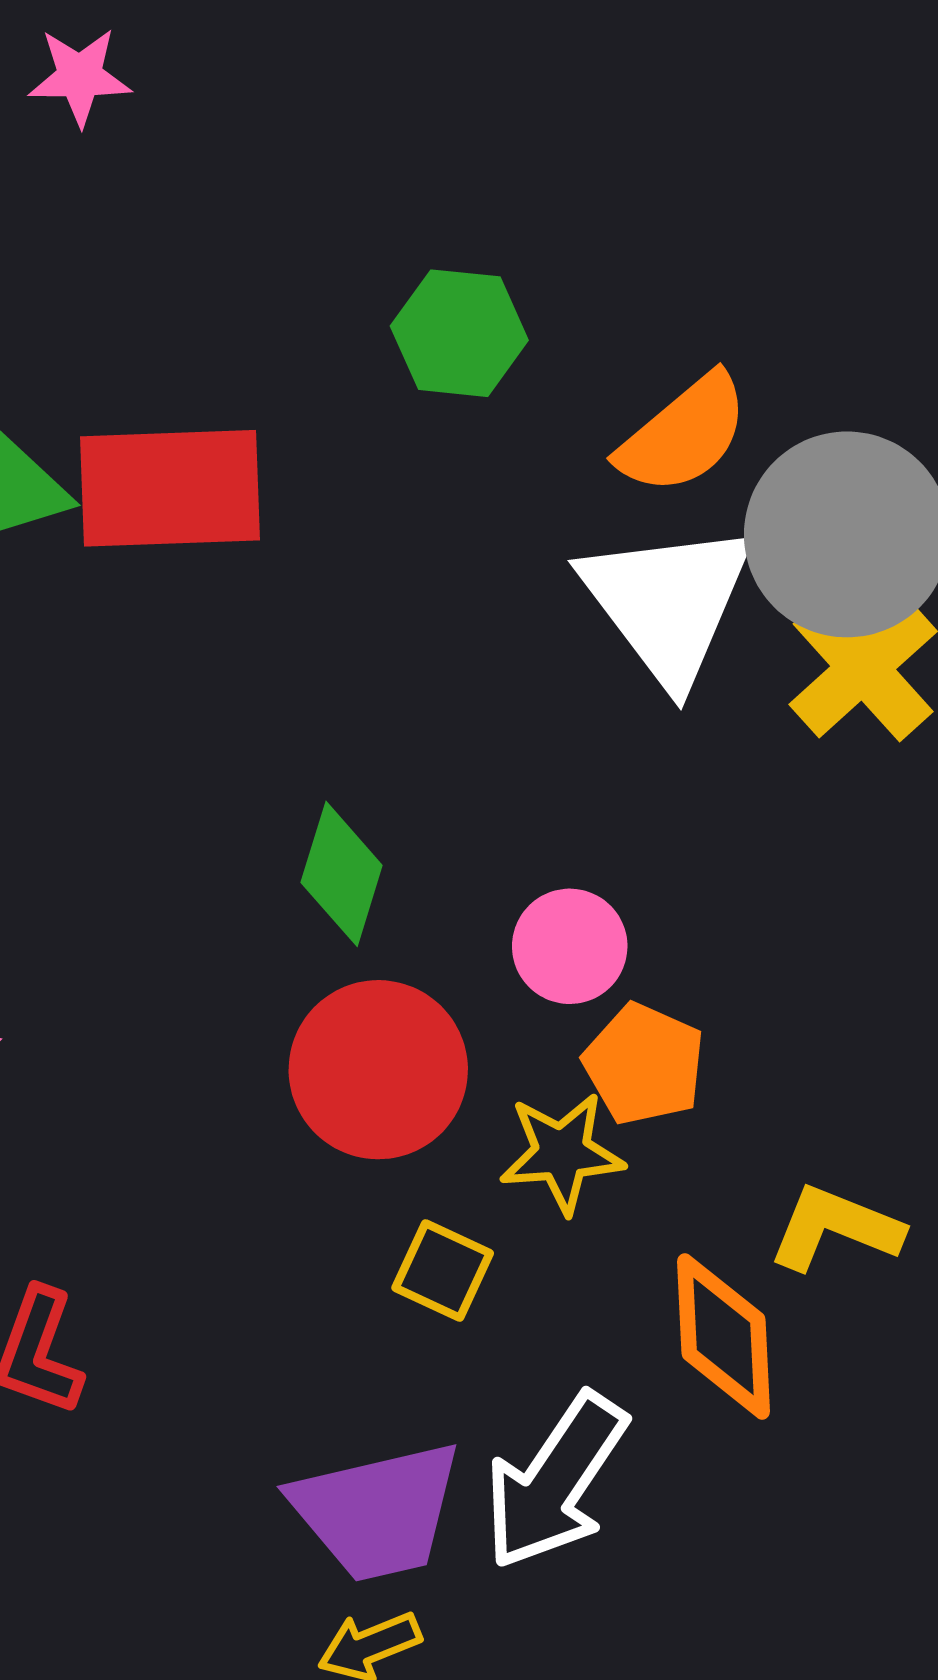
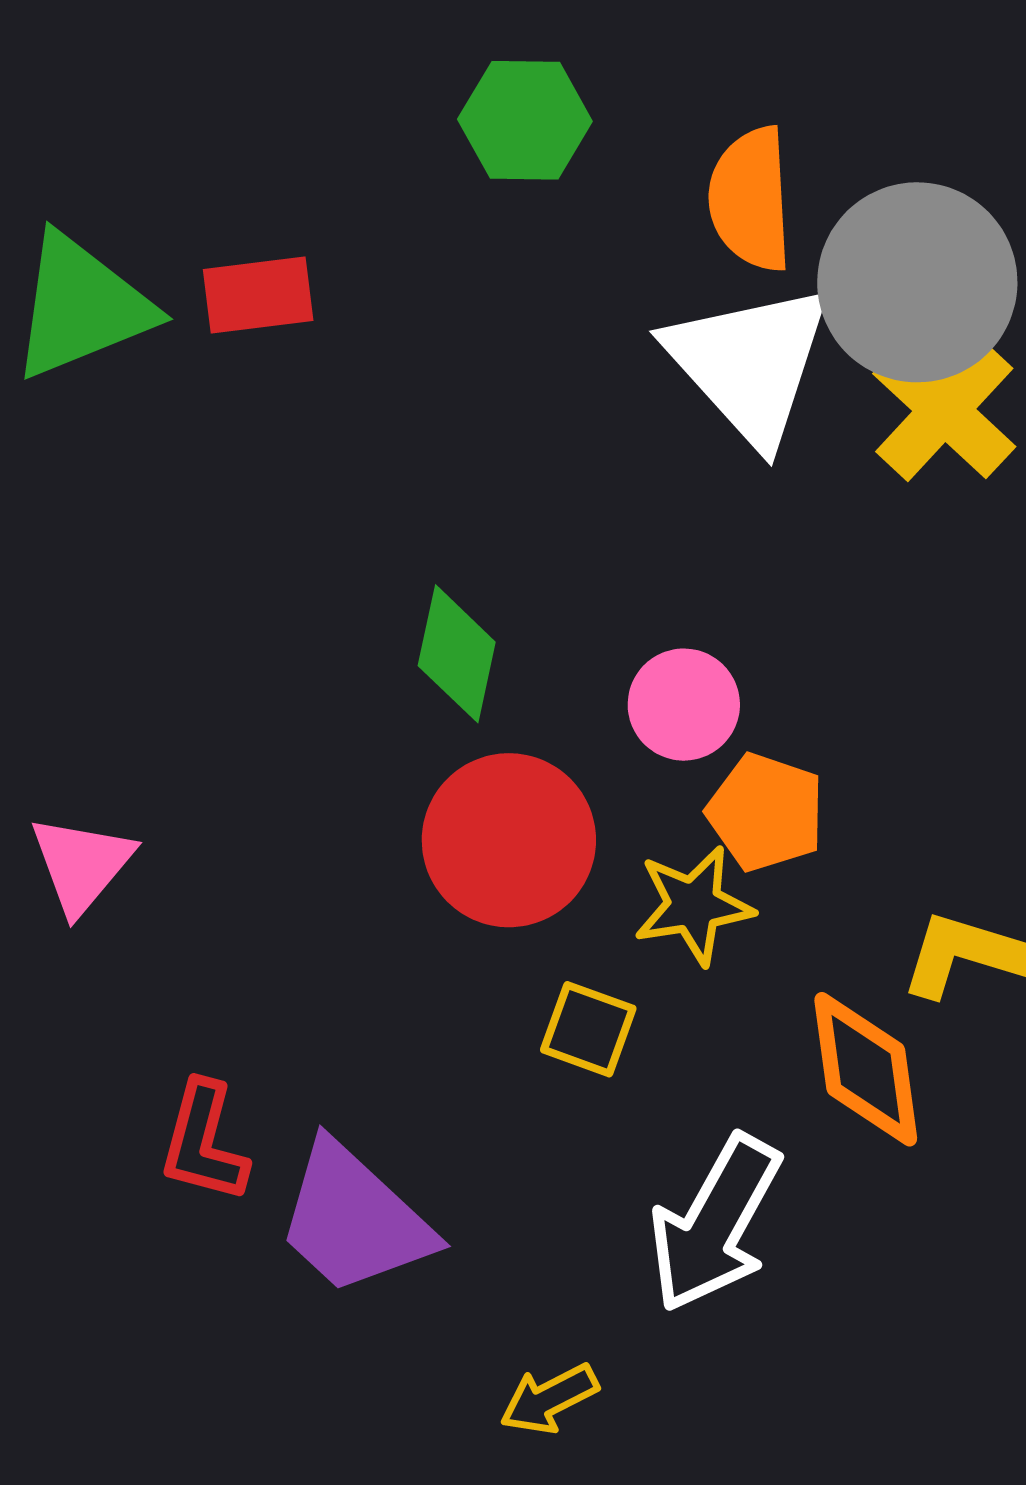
orange semicircle: (683, 434) -> (751, 199), turned 132
red rectangle: (170, 488) -> (258, 295), size x0.6
purple trapezoid: (377, 1511) -> (354, 1219), moved, turned 61

